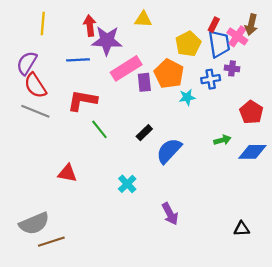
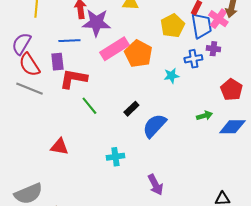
orange pentagon: (169, 74) -> (138, 54), moved
purple rectangle: (144, 82) -> (57, 62), moved
cyan cross: (127, 184) -> (115, 157), turned 36

